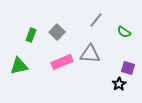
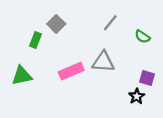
gray square: (57, 32) -> (56, 24), moved

